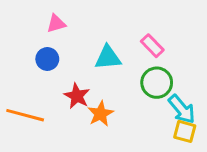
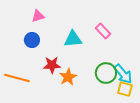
green circle: (157, 83) -> (106, 73), moved
red star: (77, 96) -> (52, 65), turned -30

